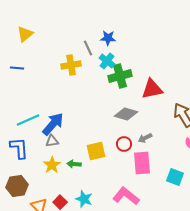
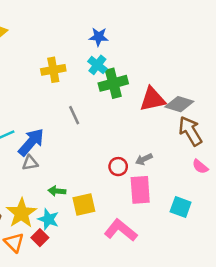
gray line: (88, 48) -> (74, 115), moved
gray diamond: (126, 114) -> (179, 104), moved
yellow square: (96, 151) -> (84, 204), moved
yellow star: (52, 165) -> (21, 213), moved, size x1.4
cyan star: (84, 199) -> (48, 219), moved

